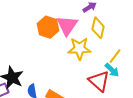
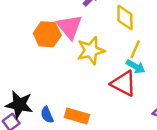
yellow diamond: (98, 28) -> (125, 18), moved

